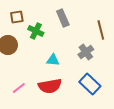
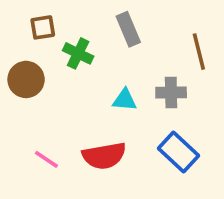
gray cross: (86, 52) -> (171, 92), turned 35
cyan triangle: (53, 60) -> (125, 100), moved
pink line: (19, 88) -> (46, 159), turned 72

